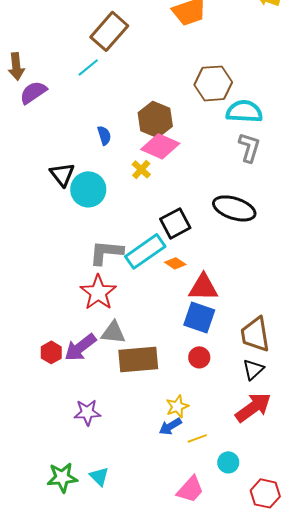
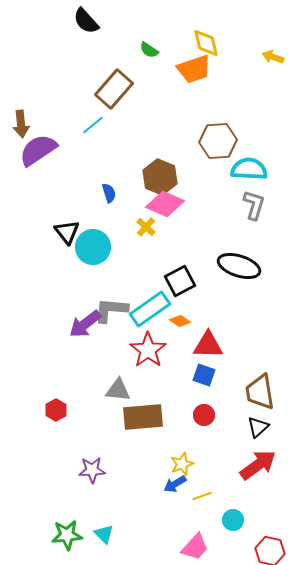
purple semicircle: (33, 92) -> (38, 150), size x1.4
red star: (98, 292) -> (148, 350), moved
blue square: (199, 317) -> (204, 375), size x0.7
purple arrow: (80, 347) -> (85, 324), moved

